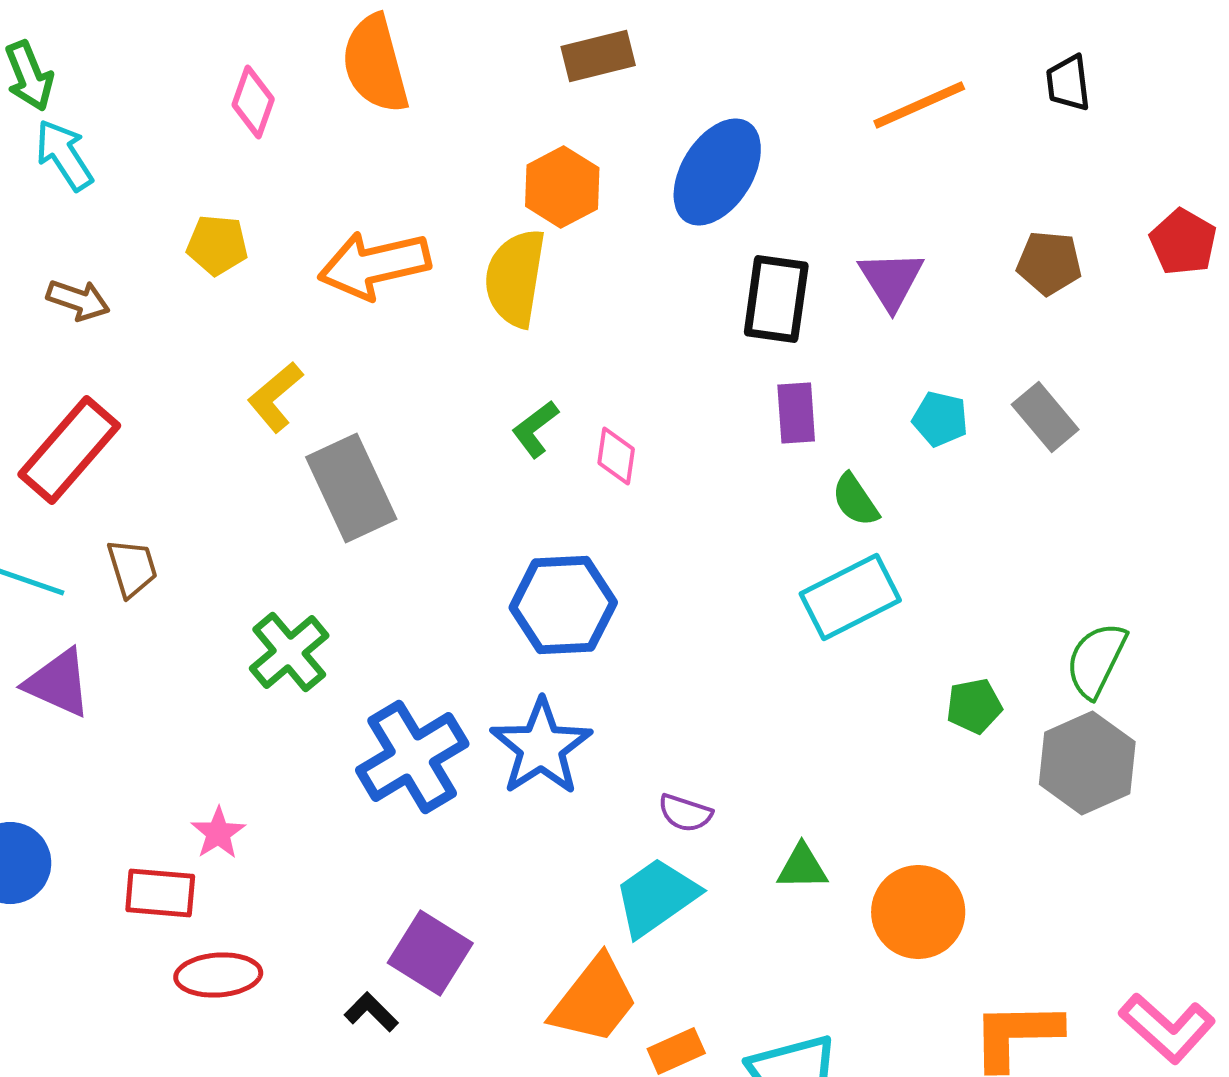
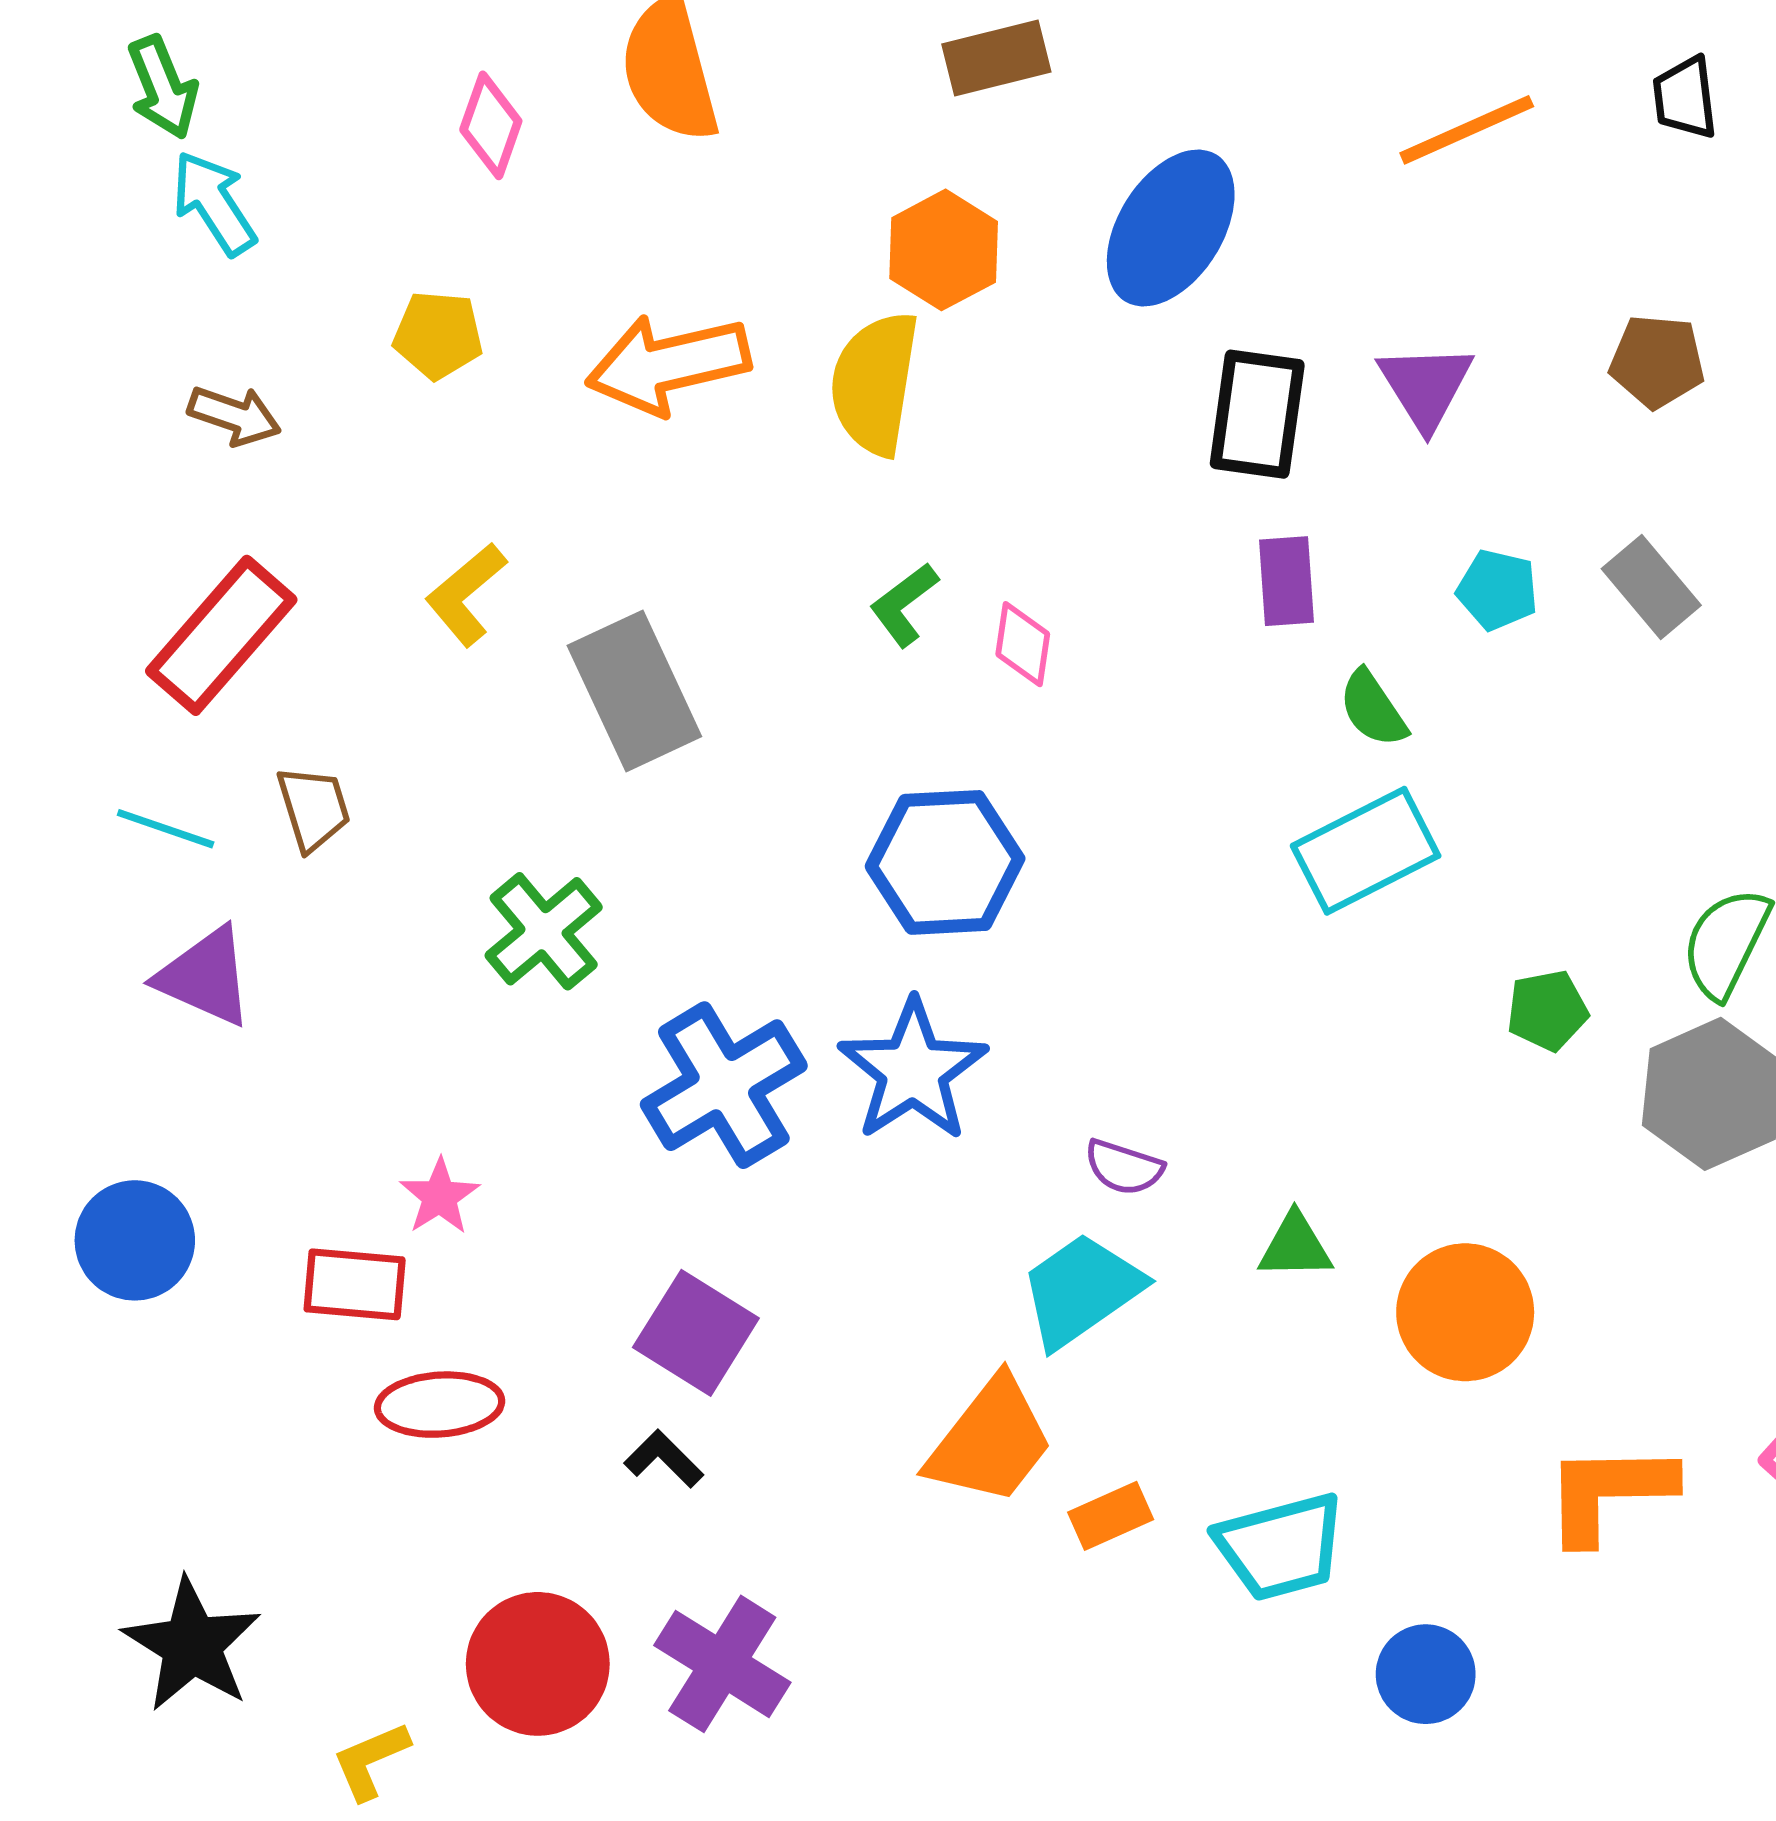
yellow L-shape: (275, 397) -> (466, 594), moved
purple square: (430, 953) -> (696, 1333), moved

